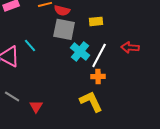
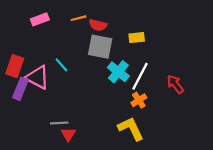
red arrow: (130, 47) -> (175, 84), moved, turned 48
orange cross: (98, 76) -> (139, 100), turned -32
gray line: (12, 96) -> (59, 123), moved, turned -35

